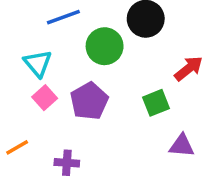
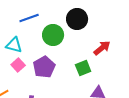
cyan triangle: (38, 63) -> (14, 45), turned -36

